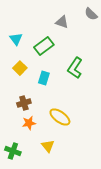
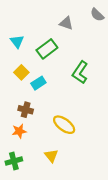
cyan rectangle: (44, 78) -> (38, 83), moved, turned 40
brown cross: (24, 103) -> (26, 110), turned 32
orange star: (29, 123) -> (19, 131), moved
green cross: (13, 151) -> (14, 161), turned -35

